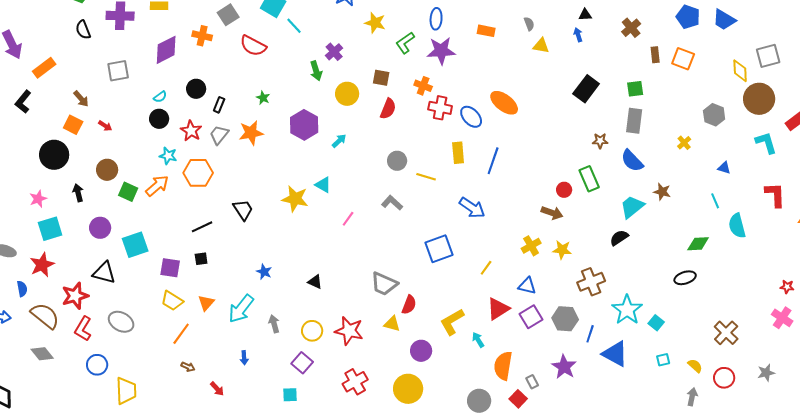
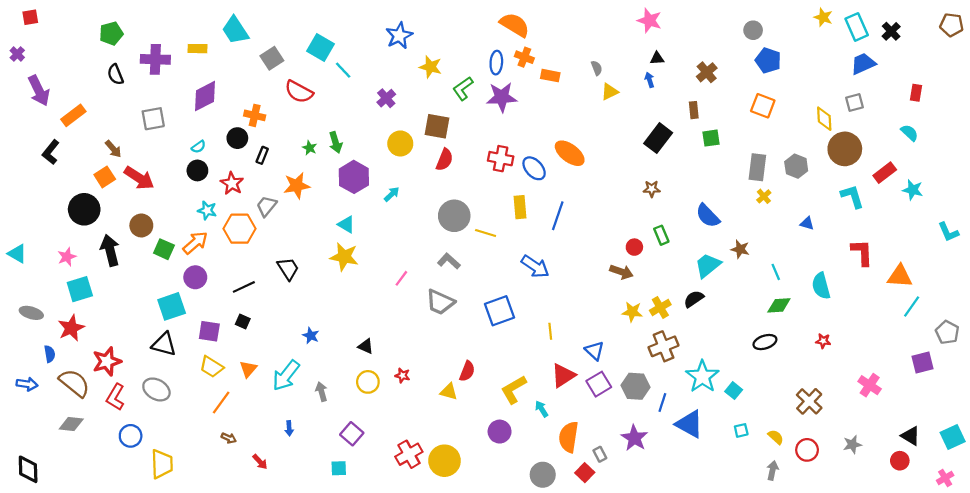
blue trapezoid: (724, 20) -> (863, 64), moved, turned 125
orange cross: (202, 36) -> (255, 115), moved
yellow triangle: (541, 46) -> (610, 92), turned -36
brown rectangle: (655, 55) -> (694, 110), moved
gray square: (768, 56) -> (854, 102), size x0.7
green arrow: (316, 71) -> (336, 142), moved
brown square: (381, 78) -> (437, 126), size x1.4
orange cross: (423, 86) -> (524, 57), moved
gray rectangle: (634, 121) -> (757, 167), moved
orange square: (73, 125) -> (105, 177), turned 30
red arrow: (105, 126) -> (139, 178), size x2.0
gray trapezoid: (219, 135) -> (266, 206), moved
brown star: (600, 141) -> (652, 189), moved
gray circle: (397, 161) -> (454, 216), size x1.5
green rectangle: (589, 179) -> (661, 235), size x0.7
cyan triangle: (323, 185) -> (346, 224), moved
black arrow: (78, 193) -> (110, 250), size x1.6
cyan line: (715, 201) -> (776, 272), moved
purple circle: (100, 228) -> (195, 277), moved
yellow cross: (531, 246) -> (660, 307), moved
black square: (201, 259) -> (243, 322), turned 32
yellow line: (486, 268) -> (550, 331), turned -42
black triangle: (104, 273) -> (164, 344), moved
gray trapezoid: (384, 284) -> (440, 302), moved
blue triangle: (527, 286) -> (594, 351), turned 30
red star: (787, 287) -> (823, 341), moved
yellow circle: (312, 331) -> (368, 382), moved
red star: (349, 331) -> (402, 375), moved, size x0.5
purple circle: (421, 351) -> (500, 432), moved
gray diamond: (42, 354) -> (71, 424), turned -45
yellow circle: (408, 389) -> (445, 461), moved

